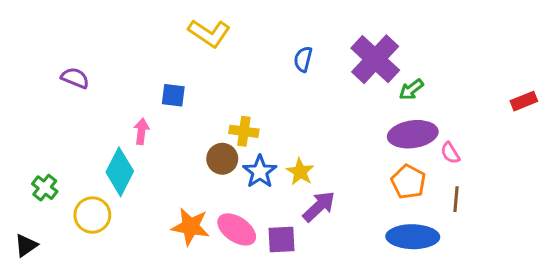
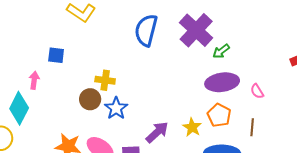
blue semicircle: (303, 59) -> (146, 30), size x1.8
pink semicircle: (450, 153) -> (257, 91), moved
yellow star: (300, 172) -> (192, 127), moved

